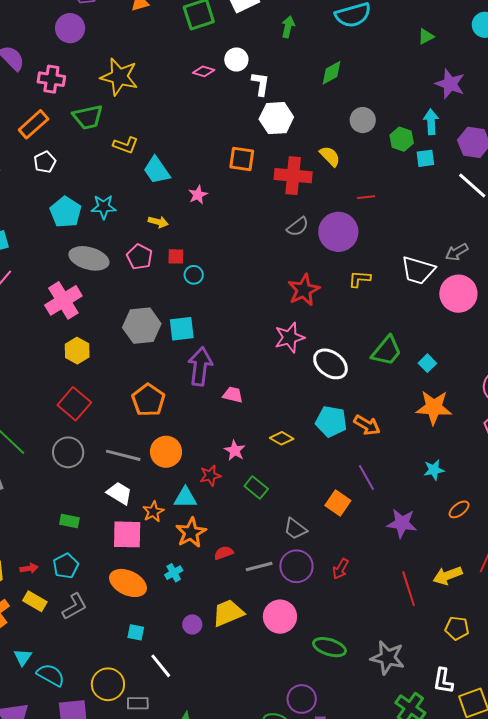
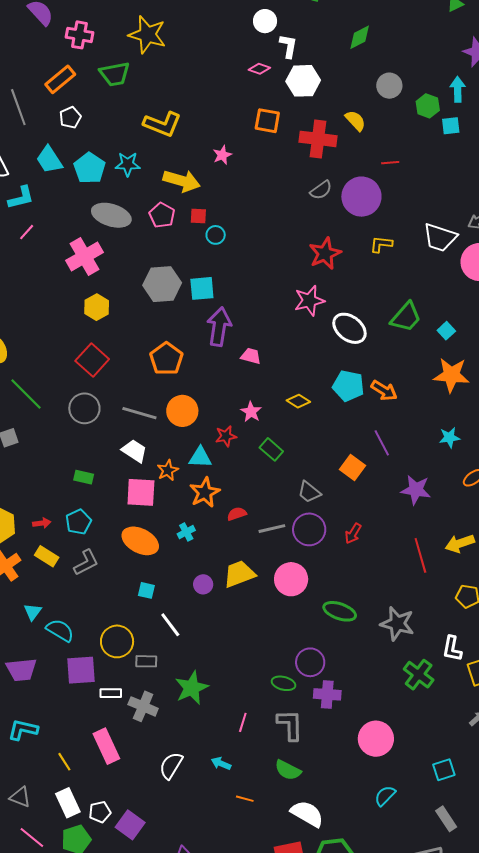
pink diamond: (204, 71) -> (259, 69), moved
yellow L-shape: (126, 145) -> (162, 124), moved, size x1.5
cyan trapezoid: (157, 170) -> (49, 160), moved
yellow arrow: (158, 222) -> (182, 181), size x1.8

